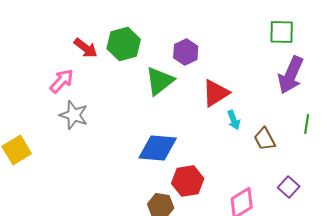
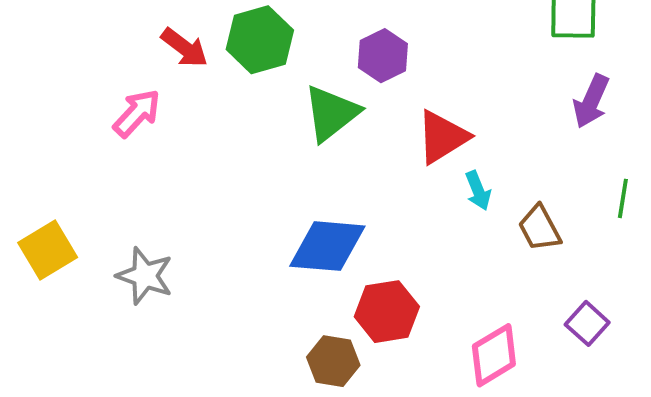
purple arrow: (291, 75) -> (591, 101), size x0.7
gray star: (74, 115) -> (145, 276), moved

